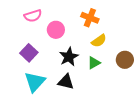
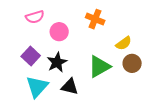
yellow semicircle: (99, 41) -> (124, 43), moved
black star: (69, 57) -> (57, 62), moved
green triangle: (94, 63) -> (99, 67), size x1.6

